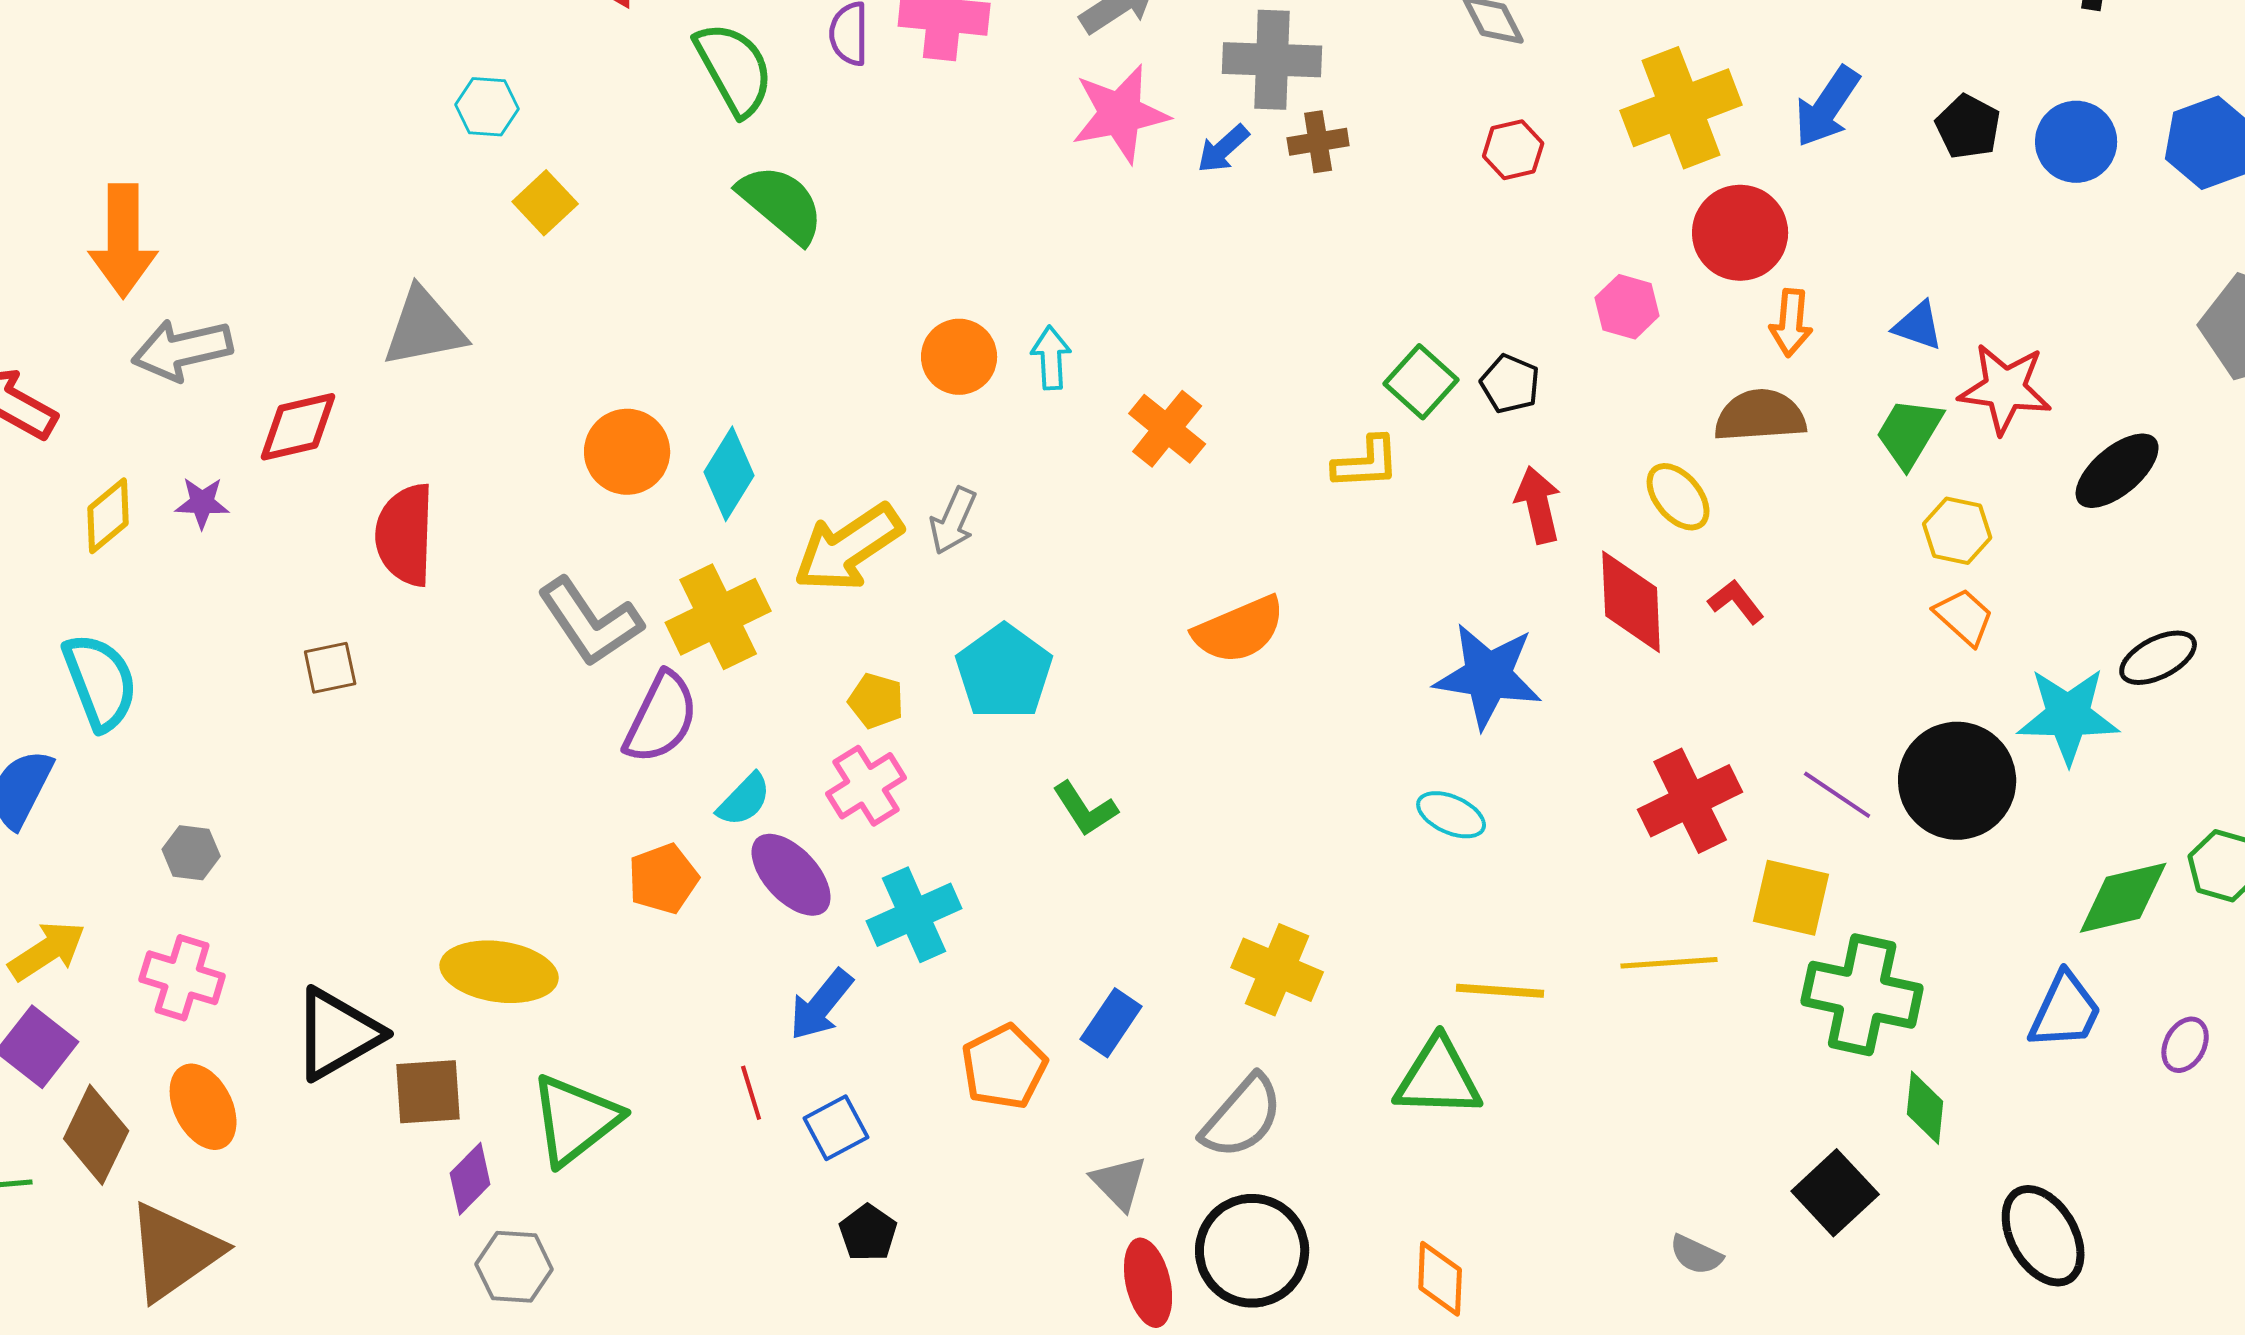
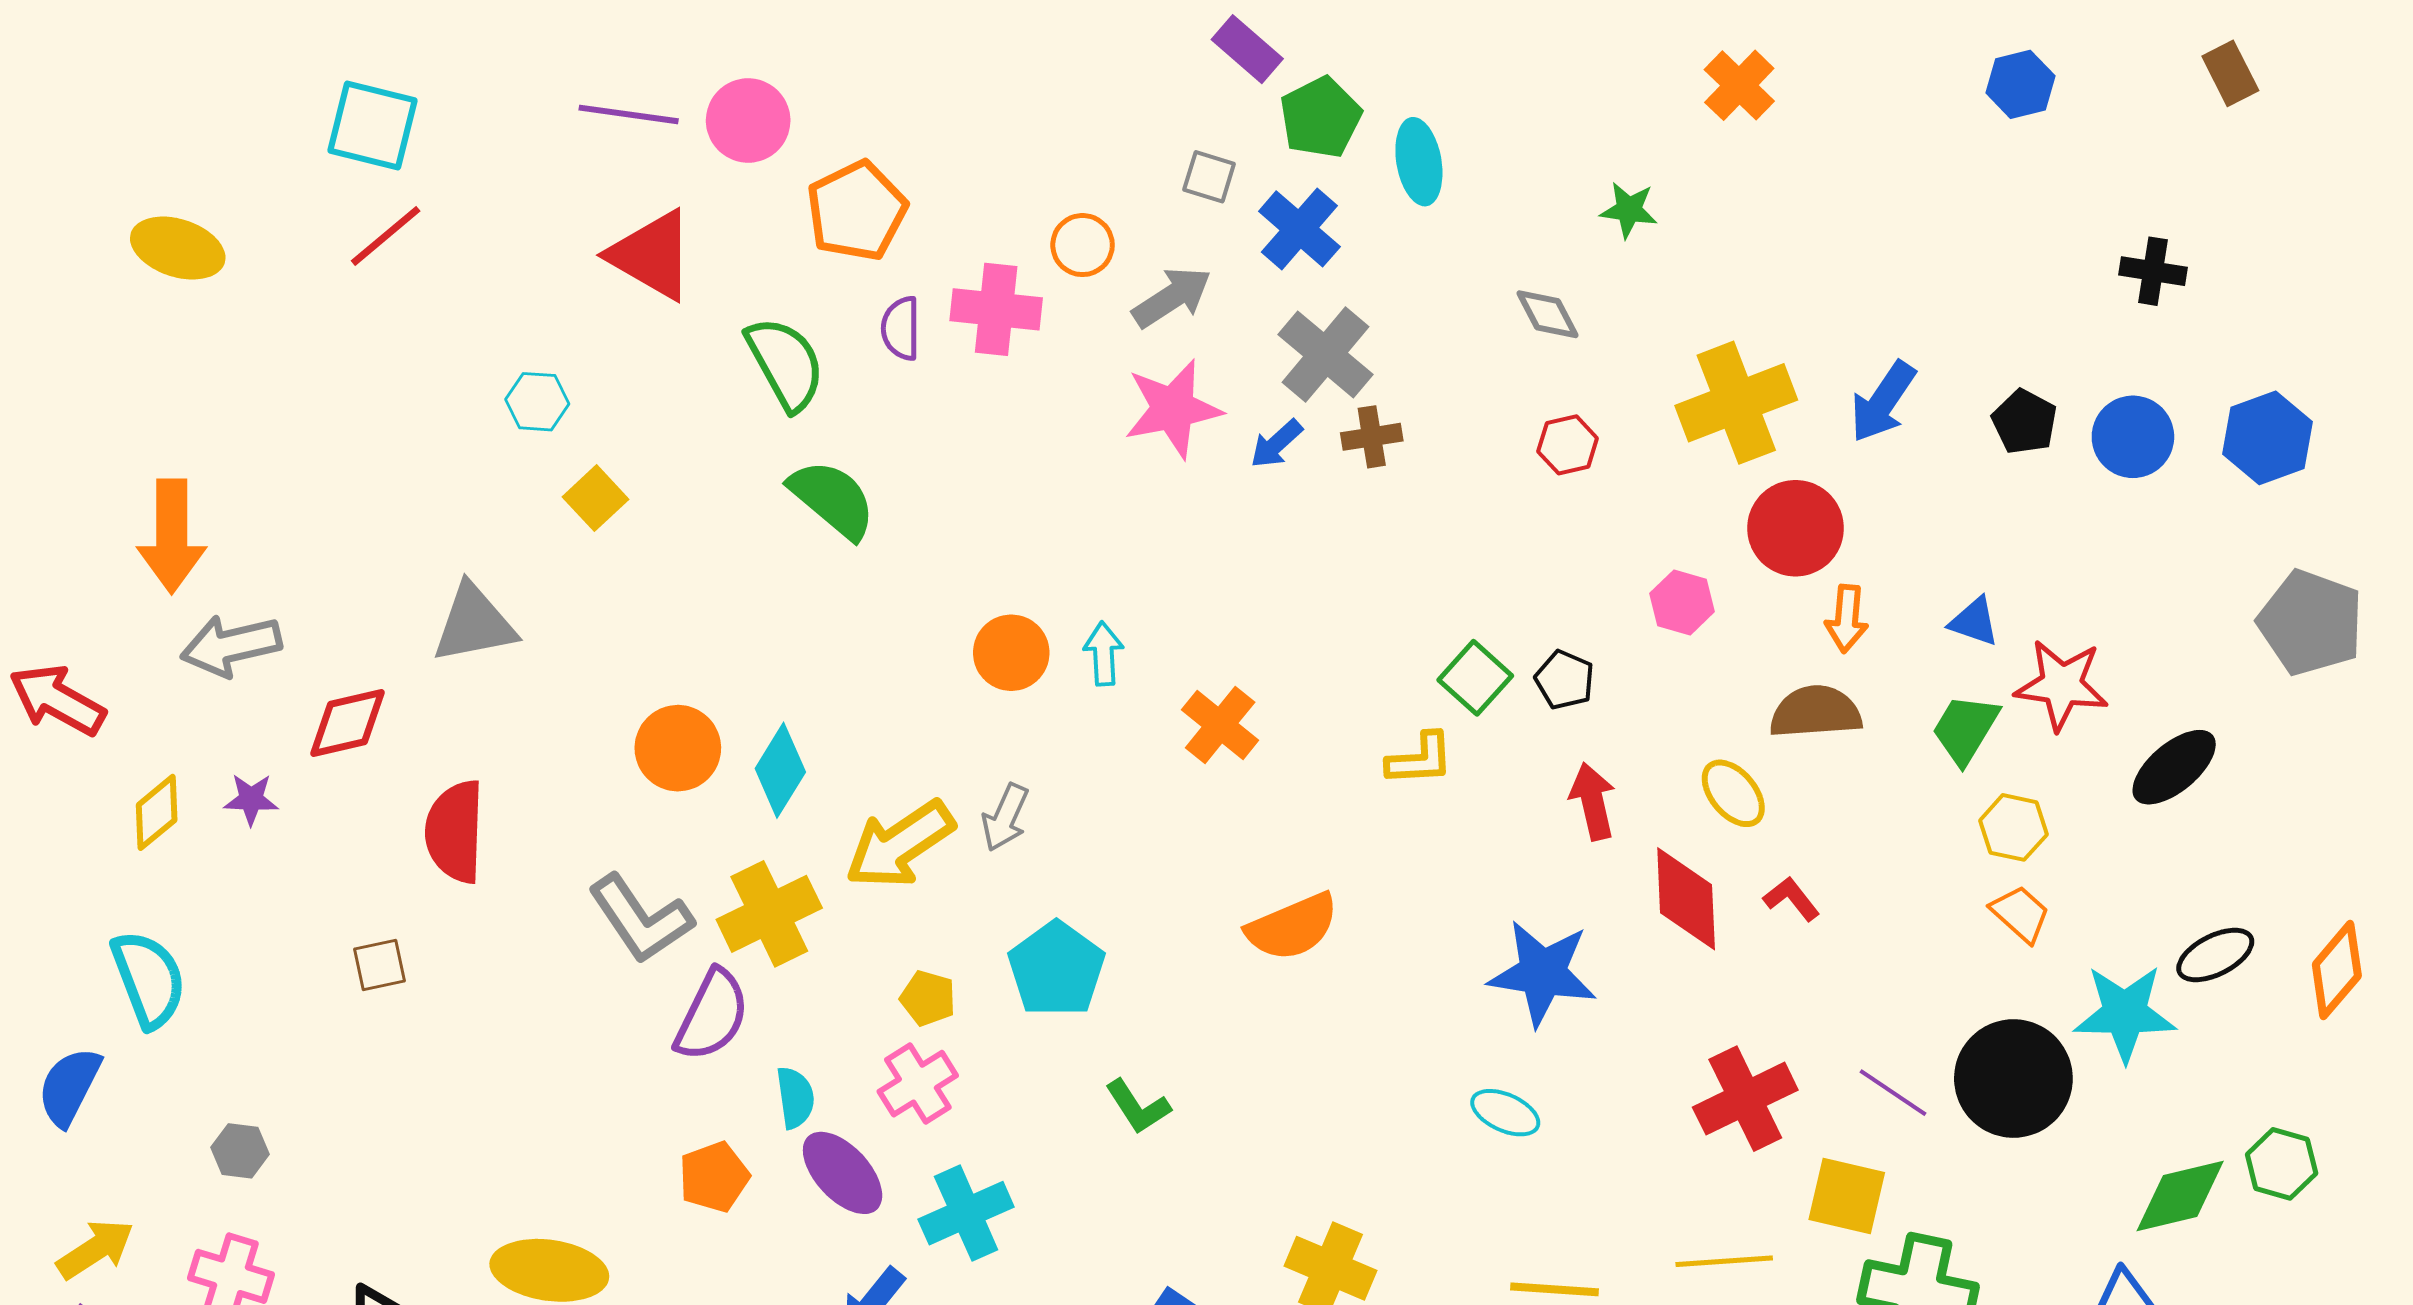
gray cross: (1272, 60) -> (1326, 354), turned 38
cyan semicircle: (744, 800) -> (795, 1098), turned -52

